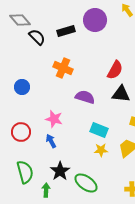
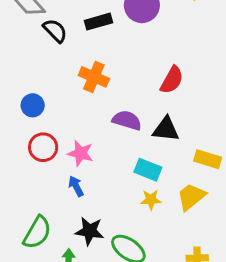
black triangle: (121, 94) -> (166, 129), moved
red circle: (21, 132) -> (43, 147), moved
black star: (60, 171) -> (89, 231), turned -30
green semicircle: (25, 172) -> (37, 233), turned 45

